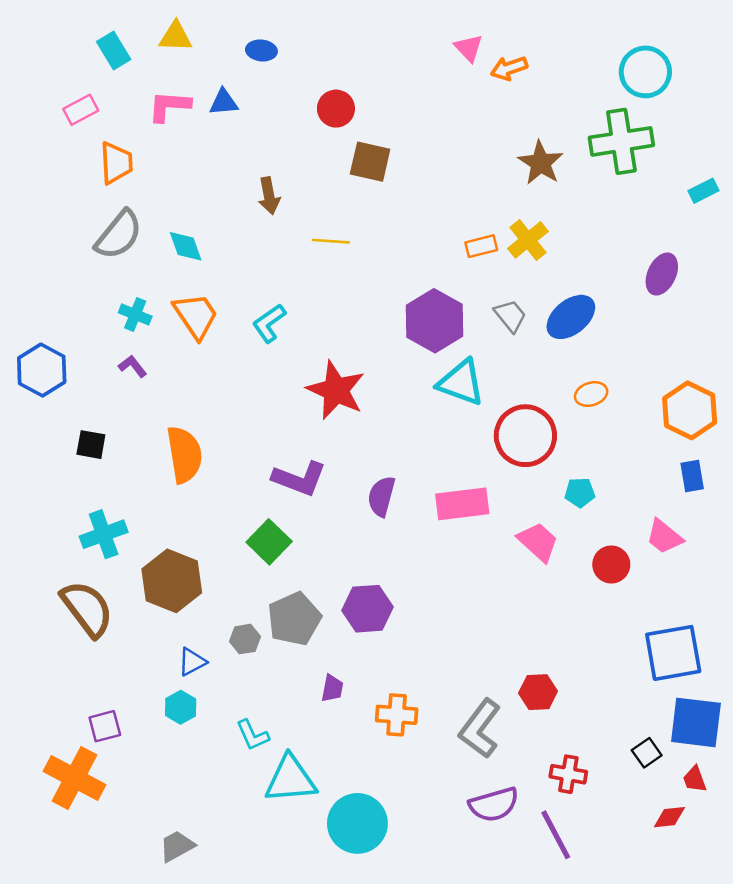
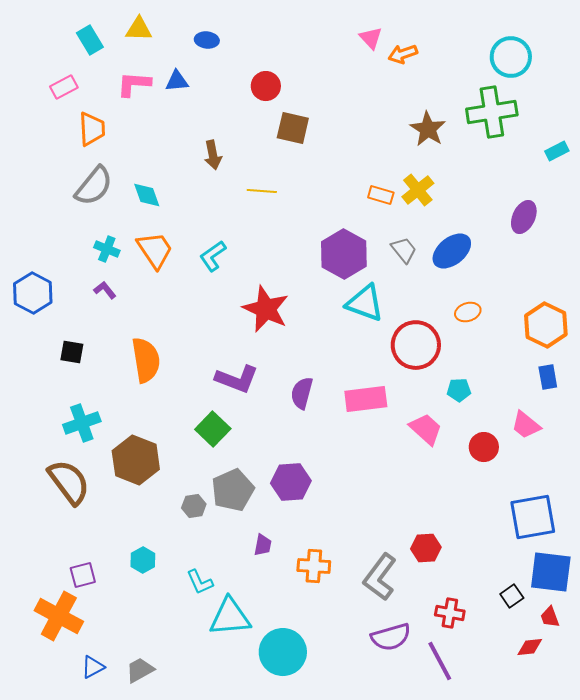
orange rectangle: (481, 246) -> (381, 195), turned 30
blue triangle: (192, 662) -> (93, 667), moved

